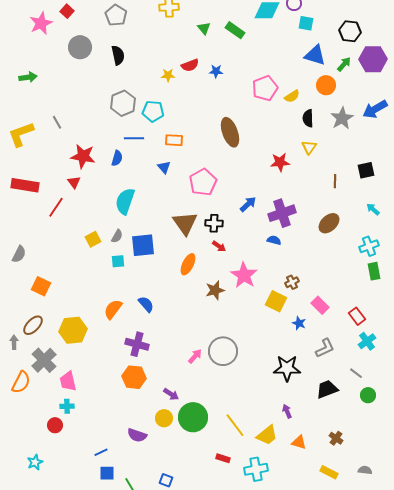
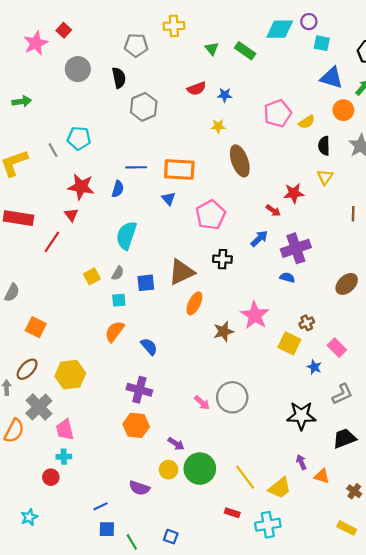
gray pentagon: (116, 15) -> (136, 45), moved, turned -30
yellow star: (168, 75) -> (218, 126), moved
gray hexagon: (123, 103) -> (144, 107), moved
cyan pentagon: (153, 111) -> (79, 138), moved
orange rectangle: (174, 140) -> (179, 169), size x1.6
brown triangle: (185, 223) -> (181, 272), moved, turned 40
brown ellipse: (329, 223) -> (347, 284), moved
blue square: (143, 245) -> (146, 283), size x0.7
red arrow: (219, 246) -> (273, 211), moved
orange semicircle: (113, 309) -> (115, 331), moved
pink arrow: (195, 356) -> (202, 403), turned 91
orange triangle: (299, 442) -> (322, 476), moved

